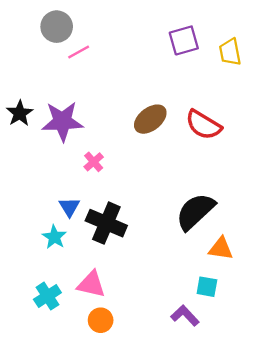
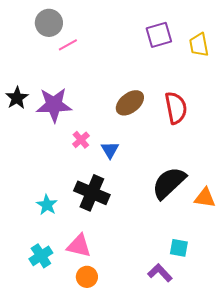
red semicircle: (203, 125) -> (176, 108), turned -132
blue triangle: (69, 207) -> (110, 150), moved
orange triangle: (221, 249) -> (205, 198), moved

